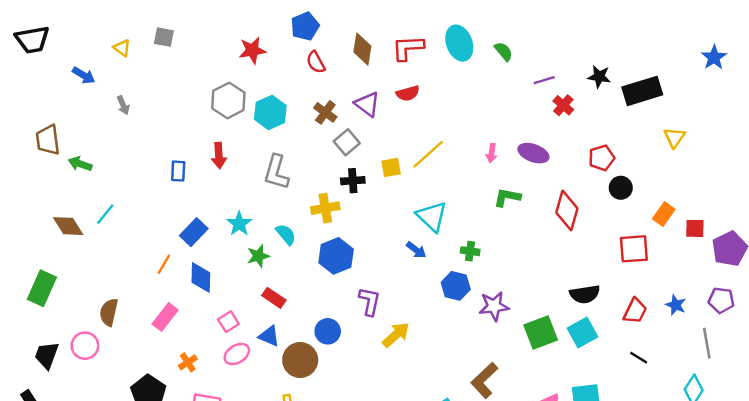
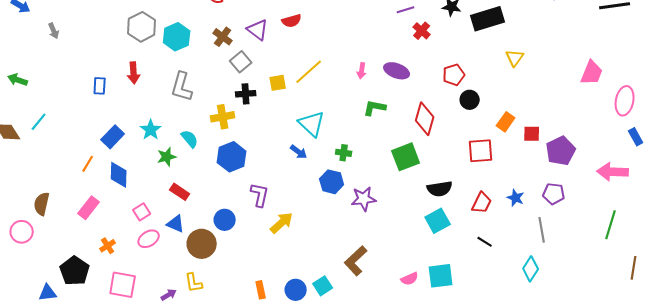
green square: (541, 332) -> (406, 157), moved

